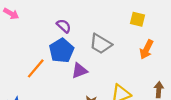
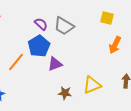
gray trapezoid: (101, 44) -> (64, 26), moved

